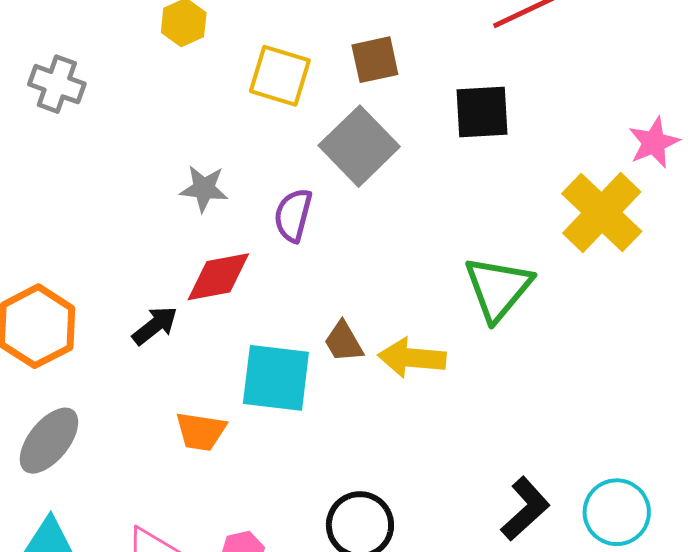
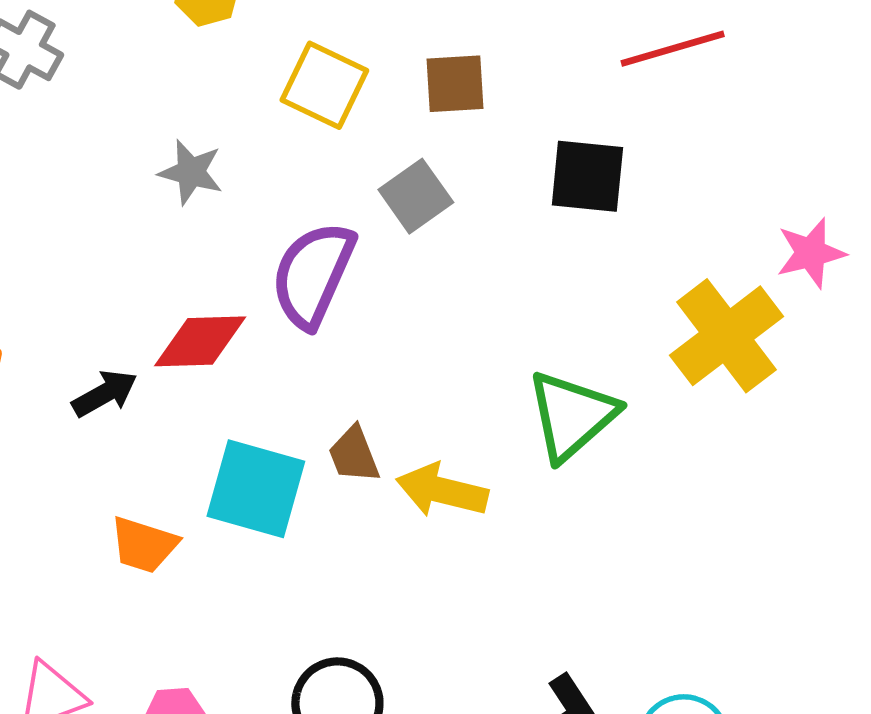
gray square: (359, 146) -> (416, 196), size x0.7
gray star: (204, 189) -> (191, 172), moved
purple semicircle: (293, 215) -> (313, 275), size x1.5

